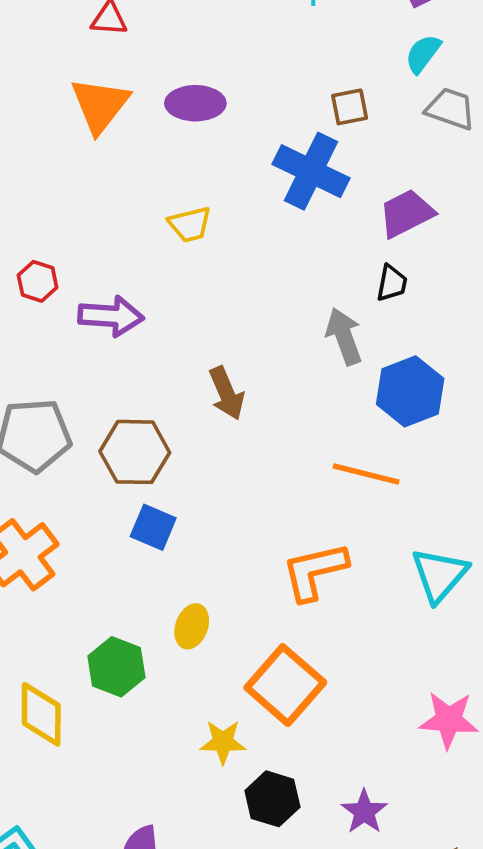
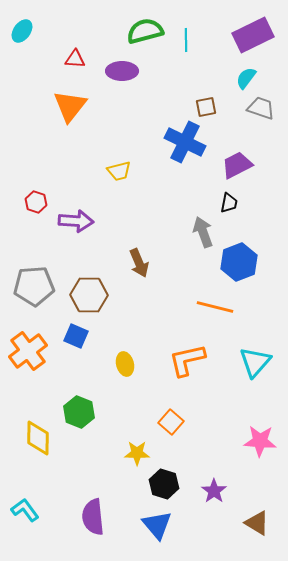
purple ellipse: (195, 103) -> (122, 71), moved
blue square: (153, 527) -> (76, 336), moved
yellow ellipse: (192, 626) -> (125, 364), moved, turned -35
orange square: (285, 685) -> (171, 422), size x0.6

